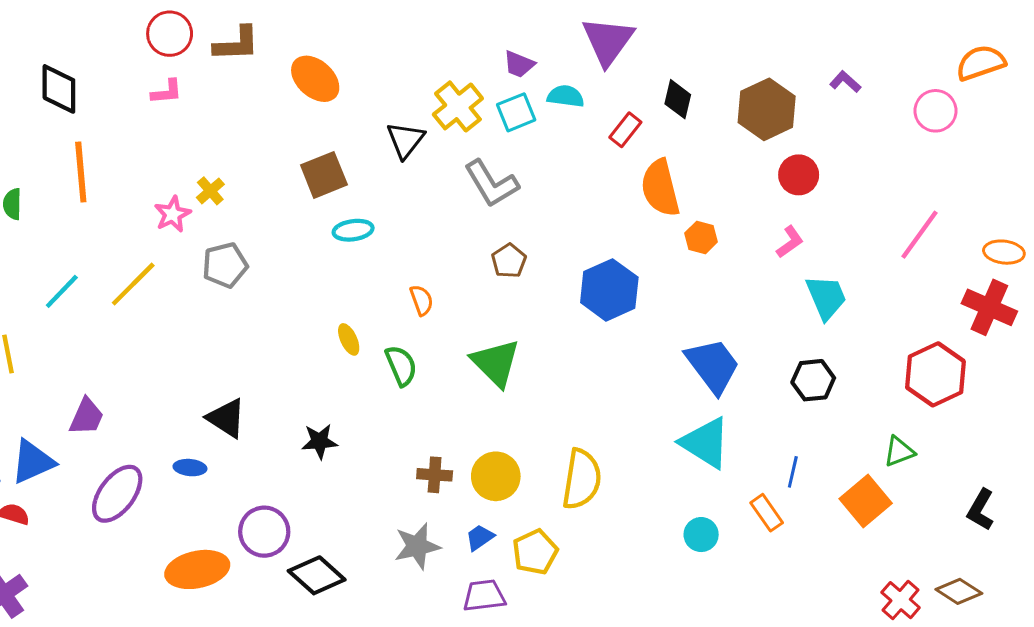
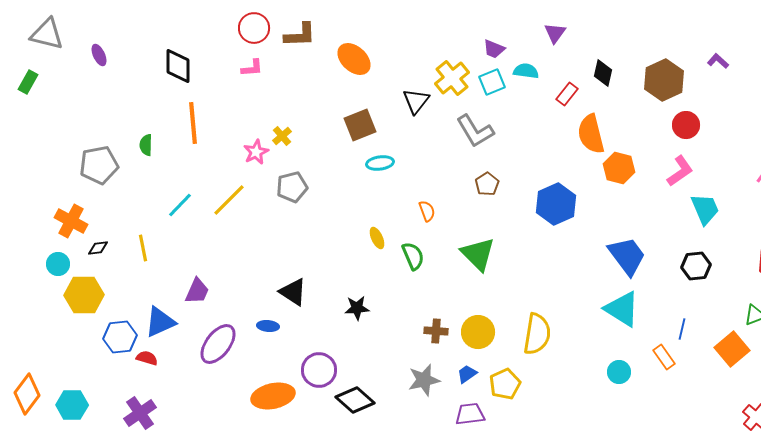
purple triangle: (608, 41) -> (555, 33), size x0.6
orange hexagon: (701, 237) -> (619, 168), size x1.4
pink L-shape: (790, 242) -> (680, 171), size x1.4

